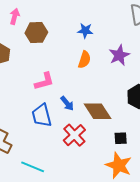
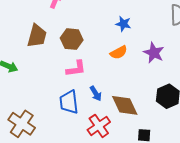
brown hexagon: (36, 33) -> (72, 39), moved
purple star: (119, 55) -> (154, 53), turned -30
orange semicircle: (84, 60) -> (119, 52), turned 36

